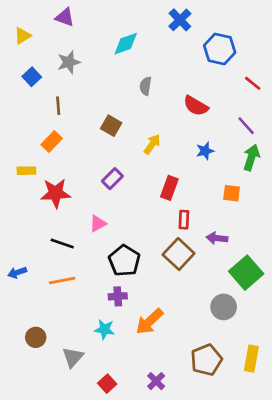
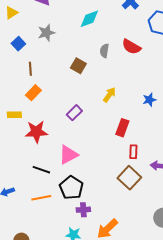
brown line: (58, 106) -> (30, 69), moved
red semicircle: (196, 106) -> (131, 47), moved
brown square: (111, 126) -> (78, 66), moved
purple rectangle: (112, 179) -> (74, 113), moved
pink triangle: (98, 224) -> (68, 155), size x1.5
black pentagon: (124, 261) -> (71, 188), moved

